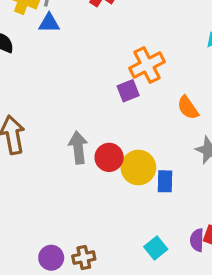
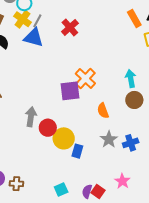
blue triangle: (49, 23) -> (34, 38), size x1.5
orange cross: (147, 65) -> (85, 78), turned -35
purple square: (128, 91) -> (70, 91), size x1.5

